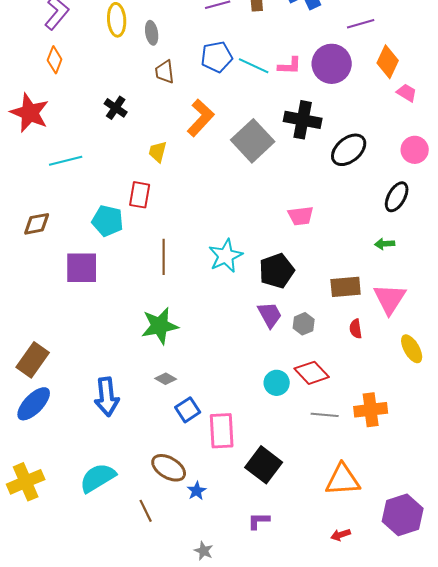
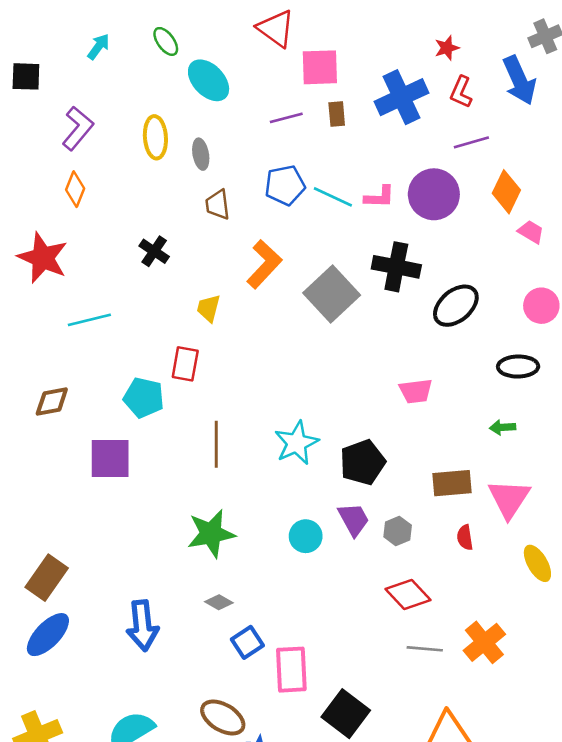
black ellipse: (397, 197) -> (518, 367), turned 60
pink trapezoid: (301, 216) -> (416, 391), moved
cyan circle: (277, 383) -> (306, 536), moved
orange cross: (371, 410) -> (484, 642), turned -32

